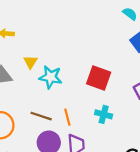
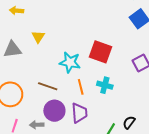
cyan star: (51, 77) -> (70, 62), moved
orange line: (67, 117) -> (81, 87), moved

